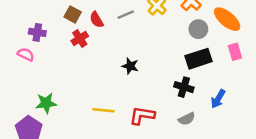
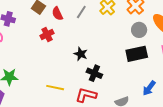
gray line: (126, 15) -> (81, 12), turned -40
red cross: (80, 38) -> (47, 34), moved
black cross: (184, 87) -> (94, 73), moved

